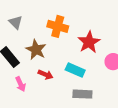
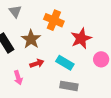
red arrow: (46, 75) -> (37, 63), turned -48
pink arrow: (21, 84) -> (18, 78), moved

